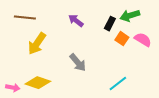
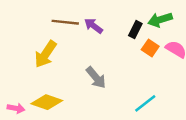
brown line: (25, 18) -> (65, 22), moved

